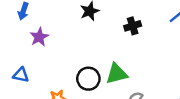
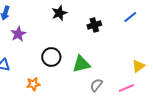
black circle: (88, 79) -> (51, 57), moved

